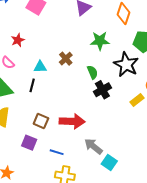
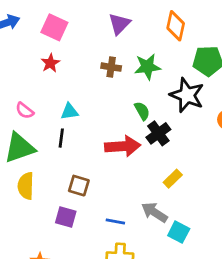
red star: (18, 40) -> (50, 63), moved
brown cross: (66, 59) -> (111, 67), moved, turned -32
yellow rectangle: (137, 100) -> (173, 179), moved
red arrow: (72, 121) -> (123, 146), moved
blue line: (57, 152) -> (115, 221), moved

